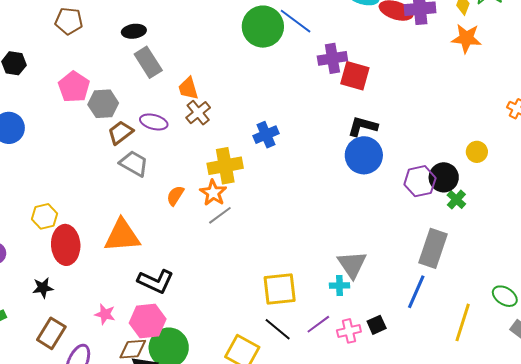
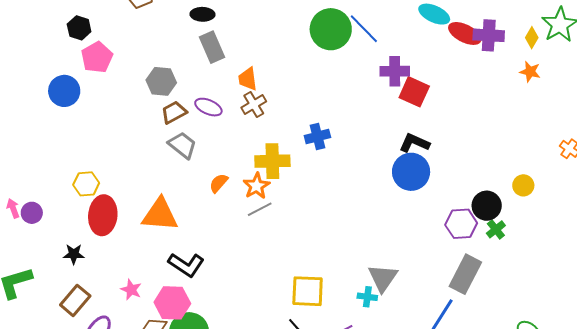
orange star: (466, 38) -> (530, 72), size x0.7
pink pentagon: (74, 87) -> (97, 57), moved
purple hexagon: (420, 181) -> (461, 224), moved

